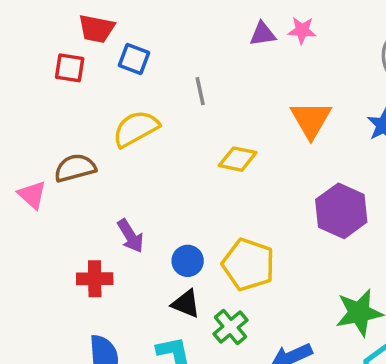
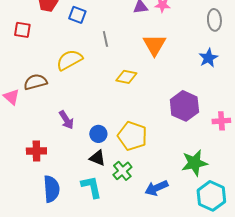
blue square: (134, 59) -> (77, 15), moved
red square: (70, 68) -> (22, 30), moved
orange triangle: (311, 120) -> (154, 45), moved
red cross: (95, 279) -> (36, 151), moved

